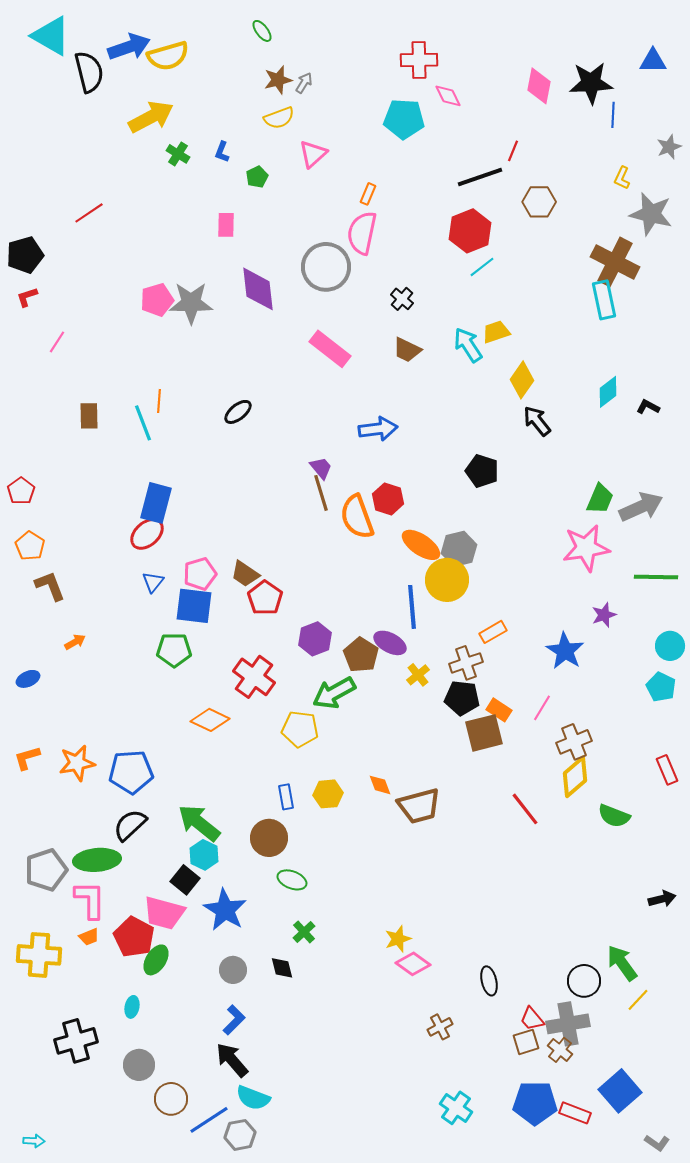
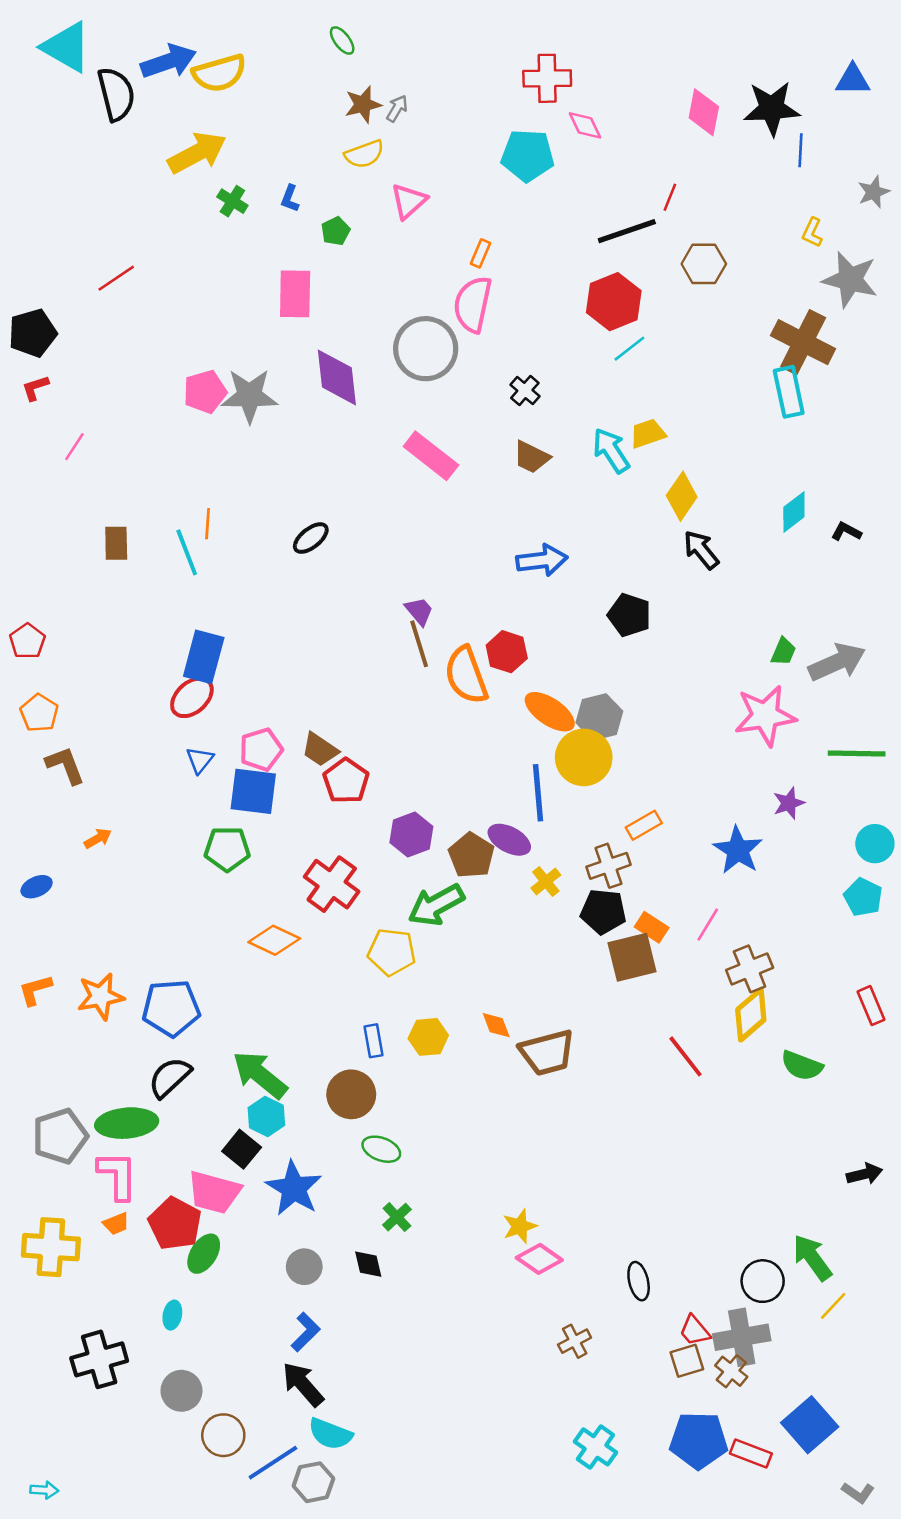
pink rectangle: (226, 225) -> (295, 294), size x1.5
blue arrow: (378, 429) -> (542, 560), moved
green trapezoid: (600, 499) -> (784, 652), size x0.7

